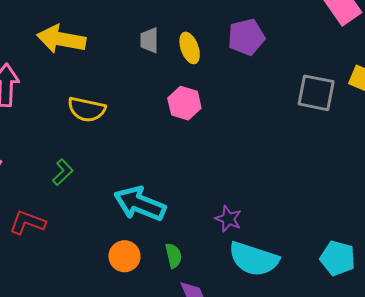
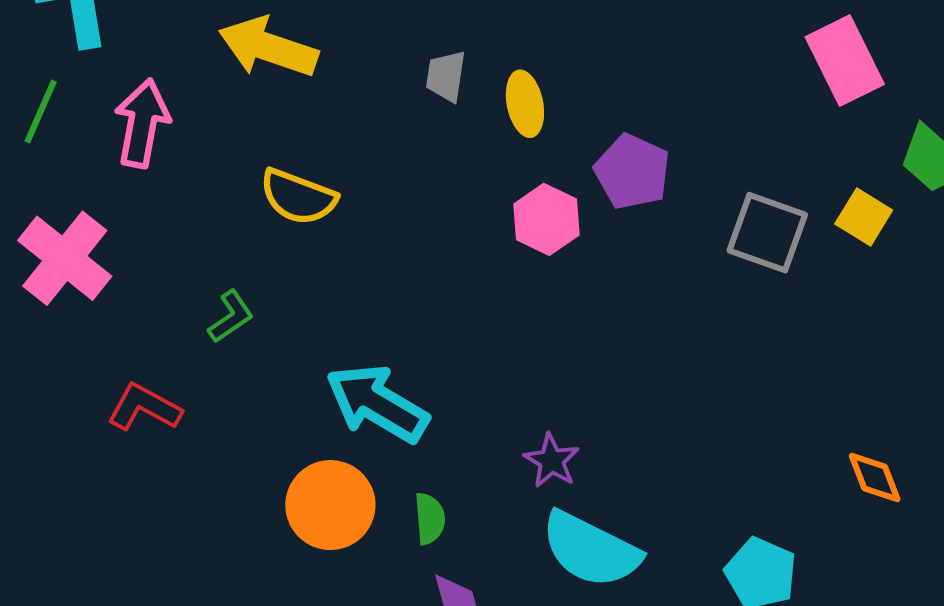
purple pentagon: (246, 37) -> (632, 172), moved, turned 30
pink hexagon: (184, 103) -> (547, 219), moved
orange circle: (124, 256) -> (330, 505), size x1.4

